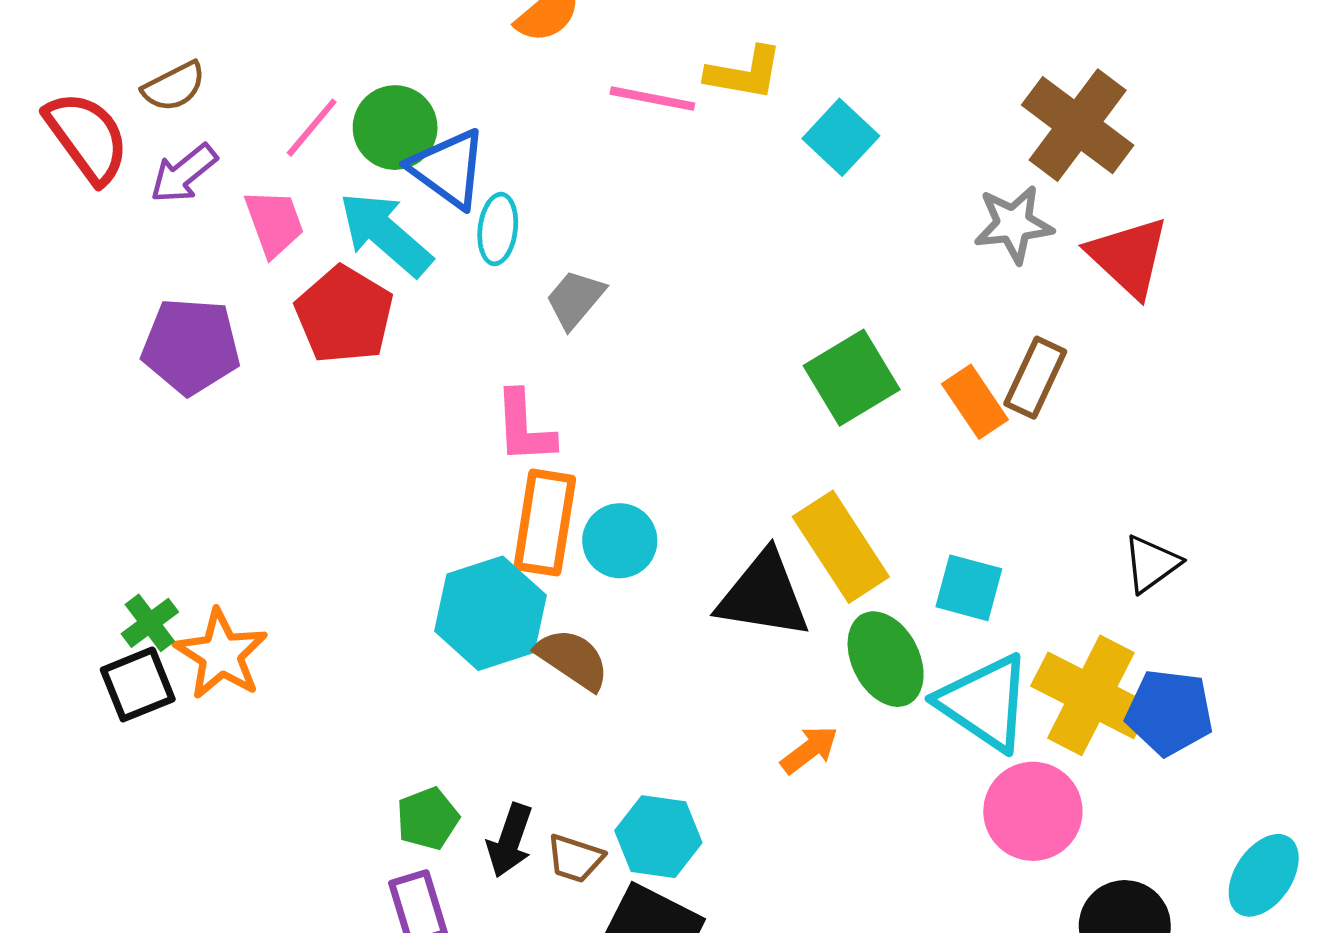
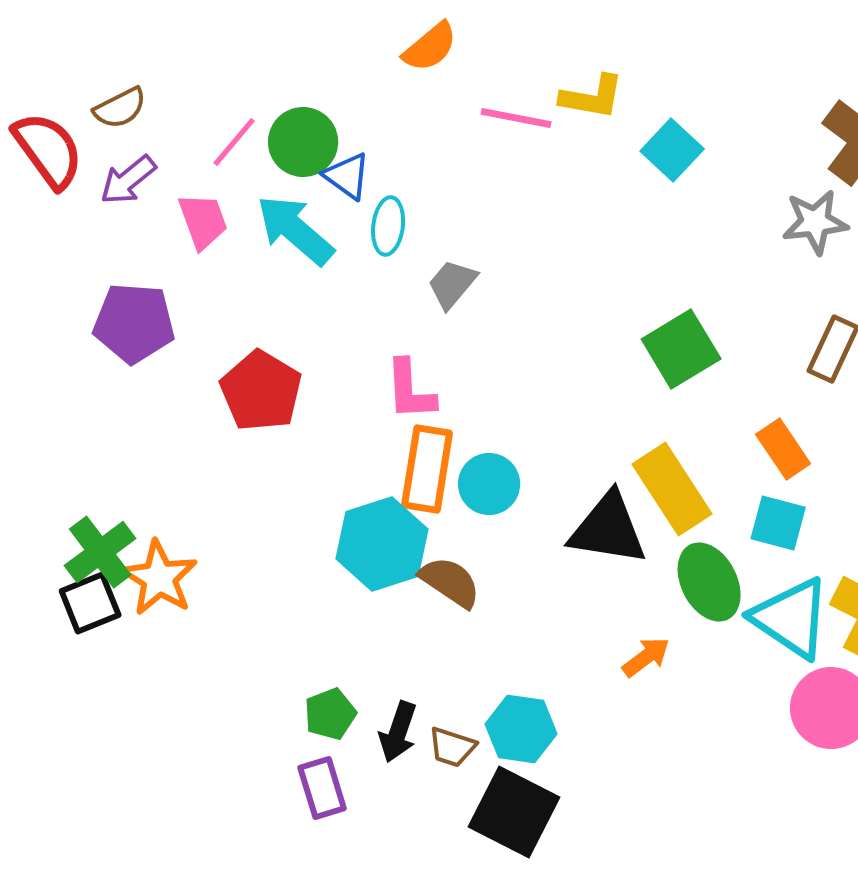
blue triangle: (448, 169) -> (347, 176), size x0.7
red pentagon: (344, 315) -> (261, 391), moved
orange rectangle: (975, 402) -> (783, 449), moved
green cross: (150, 623) -> (100, 552), size x1.5

